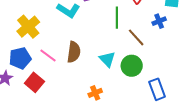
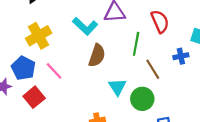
brown semicircle: (74, 52) -> (97, 55), moved
blue pentagon: (20, 58) -> (23, 68), turned 30

